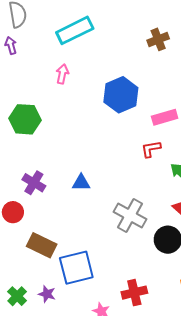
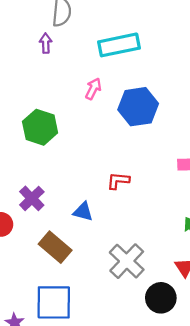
blue hexagon: (121, 95) -> (138, 107), moved
red L-shape: (151, 149) -> (118, 181), moved
brown rectangle: (42, 245) -> (55, 247), moved

